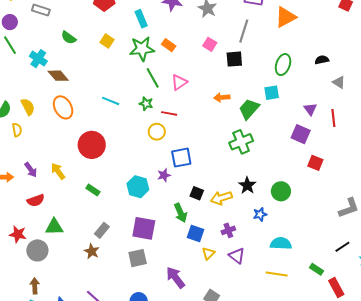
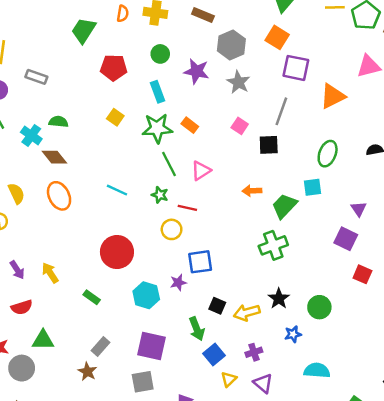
green semicircle: (69, 38) -> (58, 122), moved, turned 147
red circle: (92, 145) -> (117, 252), moved
blue square: (196, 234) -> (214, 355), turned 30

